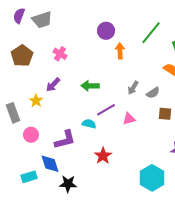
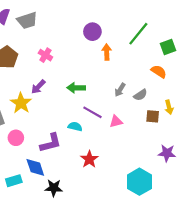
yellow star: (36, 101) -> (21, 103), size x1.5
purple line: (106, 110) -> (92, 112), turned 60

